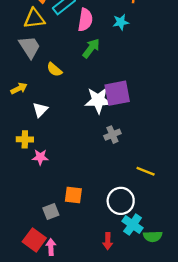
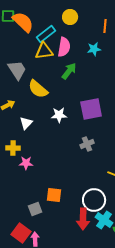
yellow triangle: (34, 19) -> (44, 51), moved
yellow semicircle: (54, 70) -> (38, 89), size x1.5
white star: (98, 100) -> (59, 115), moved, size x0.7
red arrow: (108, 241) -> (83, 219), moved, size x1.5

